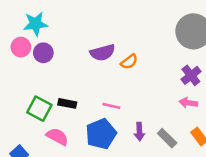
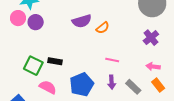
pink arrow: (188, 103) -> (153, 66), moved
pink line: (111, 106) -> (112, 60), moved

